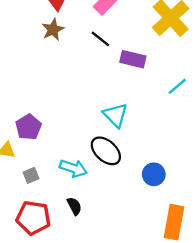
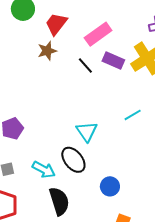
purple rectangle: (133, 59) -> (113, 61), moved
cyan line: (177, 86) -> (133, 115), moved
black semicircle: (74, 206) -> (59, 201), moved, size x1.8

